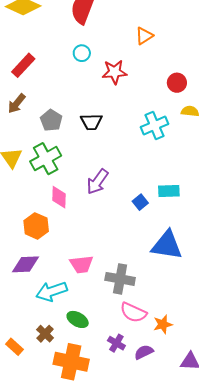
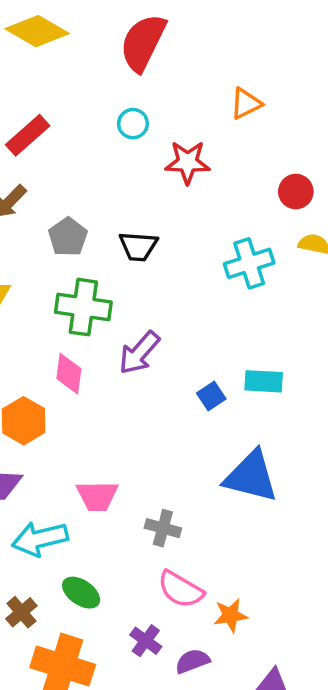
green cross: (46, 159) -> (83, 307), moved, turned 32
gray cross: (120, 279) -> (163, 528), size x0.7

